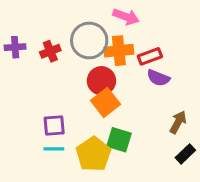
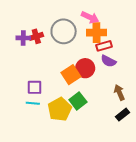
purple cross: (15, 47) -> (23, 38), moved
orange cross: (119, 51) -> (96, 33), moved
red circle: (101, 81) -> (85, 68), moved
brown arrow: (178, 122) -> (119, 92), turned -56
green square: (119, 140) -> (78, 101), turned 30

